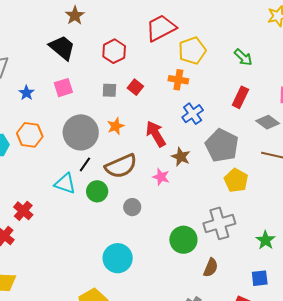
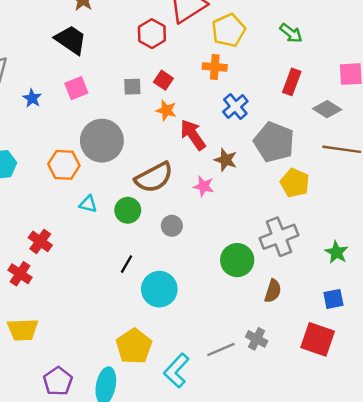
red hexagon: (114, 51) -> (152, 34), moved
orange star: (116, 126) -> (166, 110), moved, turned -30
orange hexagon: (30, 135) -> (64, 165), moved
black line: (85, 164) -> (127, 264), moved
cyan triangle: (65, 184) -> (88, 204), size x0.7

